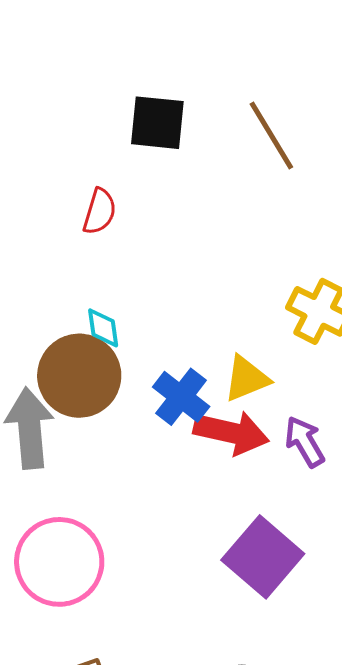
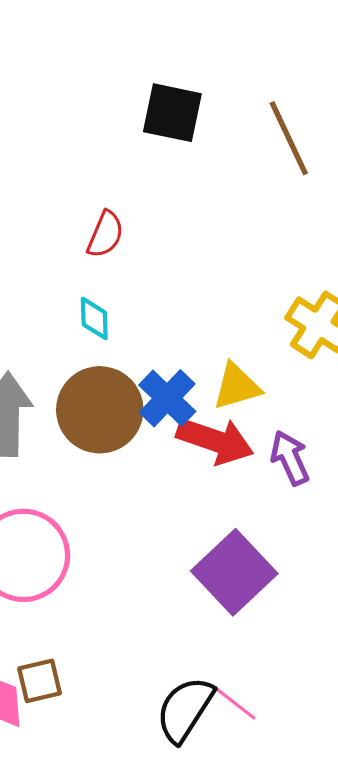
red semicircle: (100, 211) -> (105, 234), moved
brown circle: (79, 376) -> (100, 410), moved

